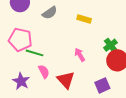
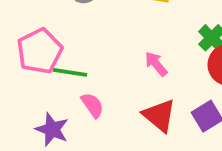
pink pentagon: (20, 40) -> (40, 51), turned -30
red triangle: (66, 80) -> (159, 116), moved

